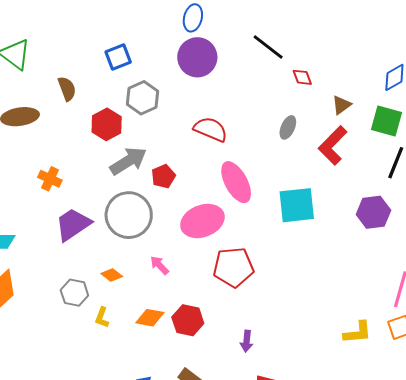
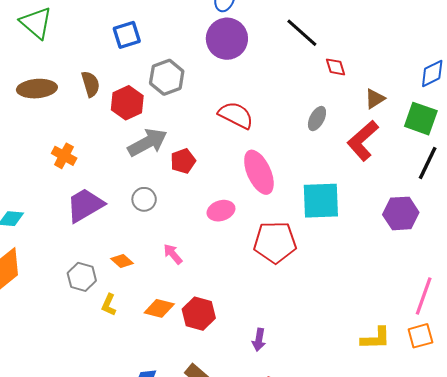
blue square: (118, 57) -> (127, 35), moved
brown semicircle: (67, 89) -> (91, 84), moved
gray circle: (129, 215) -> (144, 199), size x0.5
pink ellipse: (202, 221) -> (221, 211), size x0.6
red pentagon: (233, 267) -> (275, 242), moved

